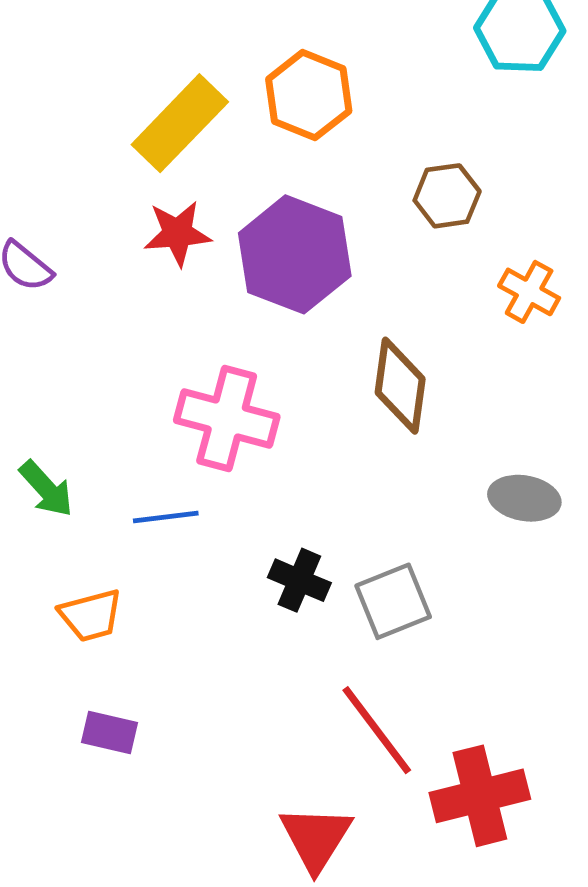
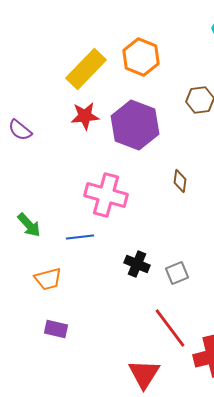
brown diamond: (400, 386) -> (180, 181), size x0.6
gray square: (393, 601) -> (177, 273), size x0.7

